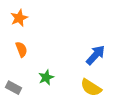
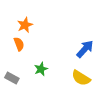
orange star: (19, 18) -> (25, 25), moved

